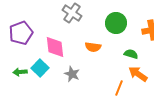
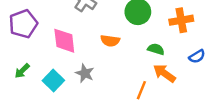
cyan square: (40, 68) -> (53, 81), moved
green arrow: (20, 72) -> (22, 71), turned -40

